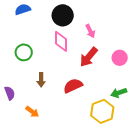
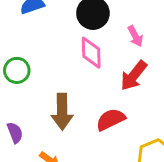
green circle: (24, 52) -> (17, 70), moved
brown arrow: (41, 80) -> (62, 112), size x1.6

